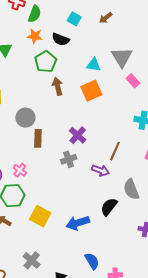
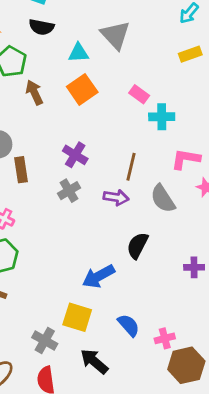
black semicircle: (61, 39) -> (41, 27), moved
pink rectangle: (133, 81) -> (139, 94), moved
gray semicircle: (131, 189) -> (163, 199), moved
yellow square: (40, 216) -> (77, 317), moved

